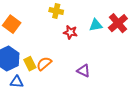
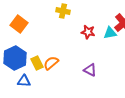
cyan triangle: (96, 25) -> (110, 33), moved
red star: (70, 32) -> (88, 32), moved

